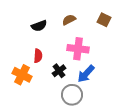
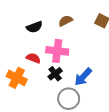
pink cross: (78, 49) -> (57, 51), moved
red semicircle: (38, 56) -> (33, 58), turned -72

